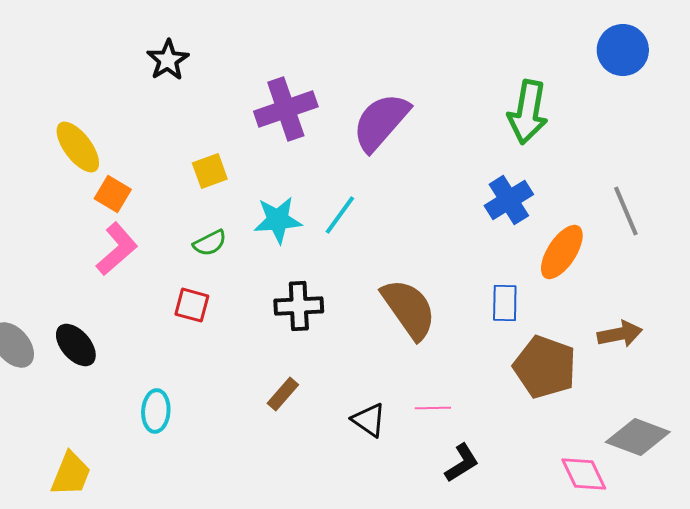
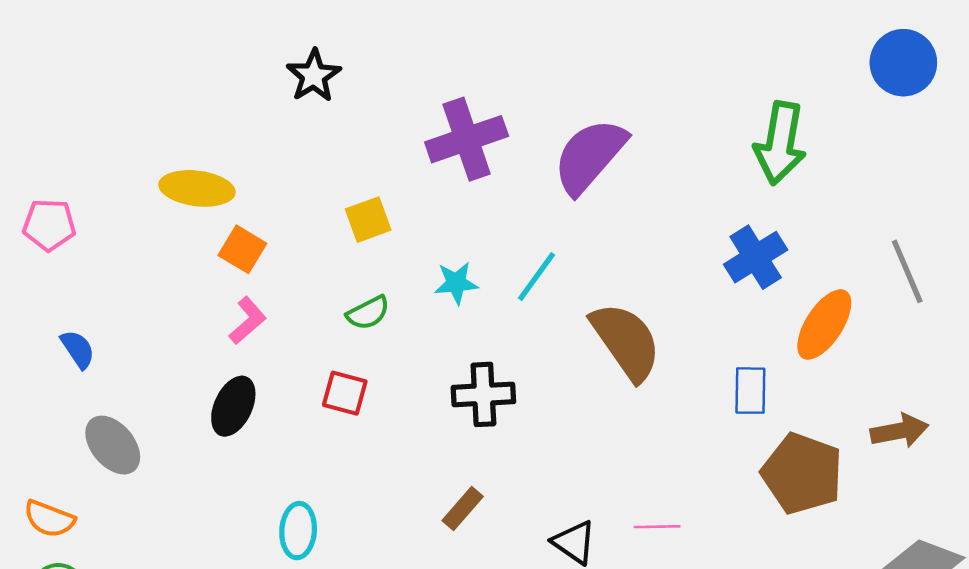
yellow ellipse: (78, 147) -> (197, 188), turned -46
cyan star: (278, 220) -> (456, 283), size x0.7
pink L-shape: (117, 249) -> (248, 321), size x0.7
brown semicircle: (409, 309) -> (626, 341), moved
black ellipse: (76, 345) -> (233, 406), moved, turned 66

